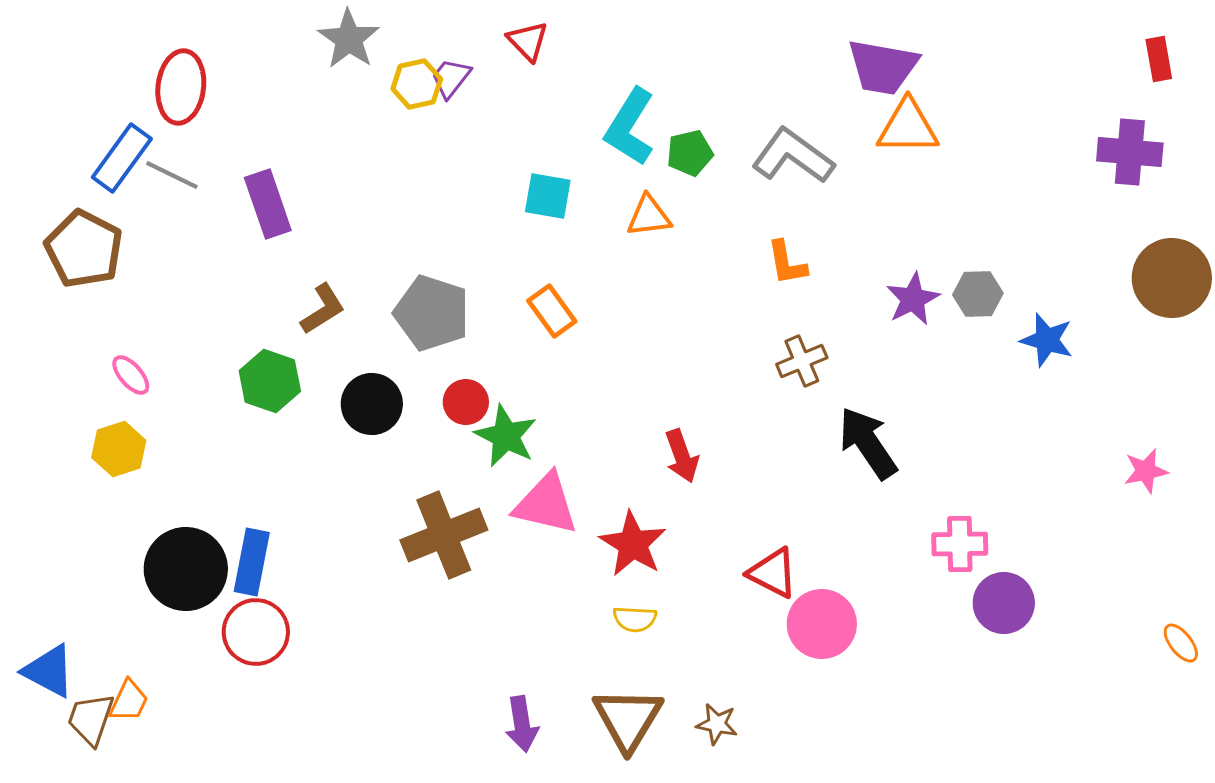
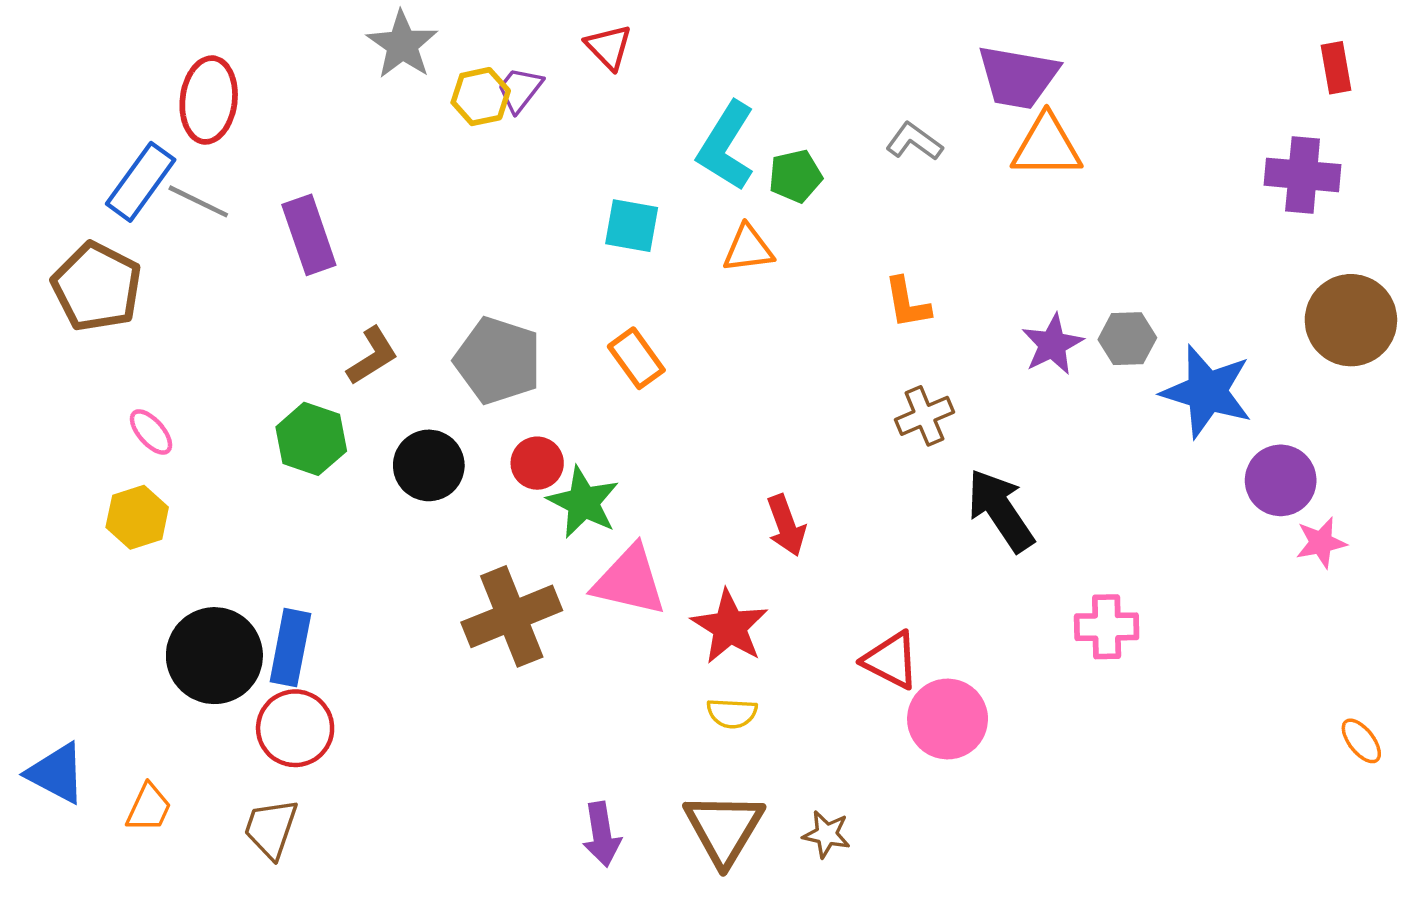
gray L-shape: (793, 156) -> (914, 142), moved, size x0.6
blue star: (1047, 340) -> (1207, 392), size x1.5
purple circle: (1004, 603) -> (1281, 480), moved
brown trapezoid: (91, 719) -> (271, 829), moved

